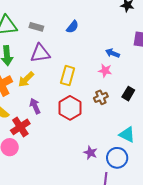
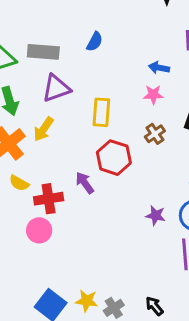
gray rectangle: (36, 27) -> (43, 52), size x1.5
purple arrow: (35, 106) -> (85, 183), moved
red cross: (20, 127) -> (49, 199), turned 36

